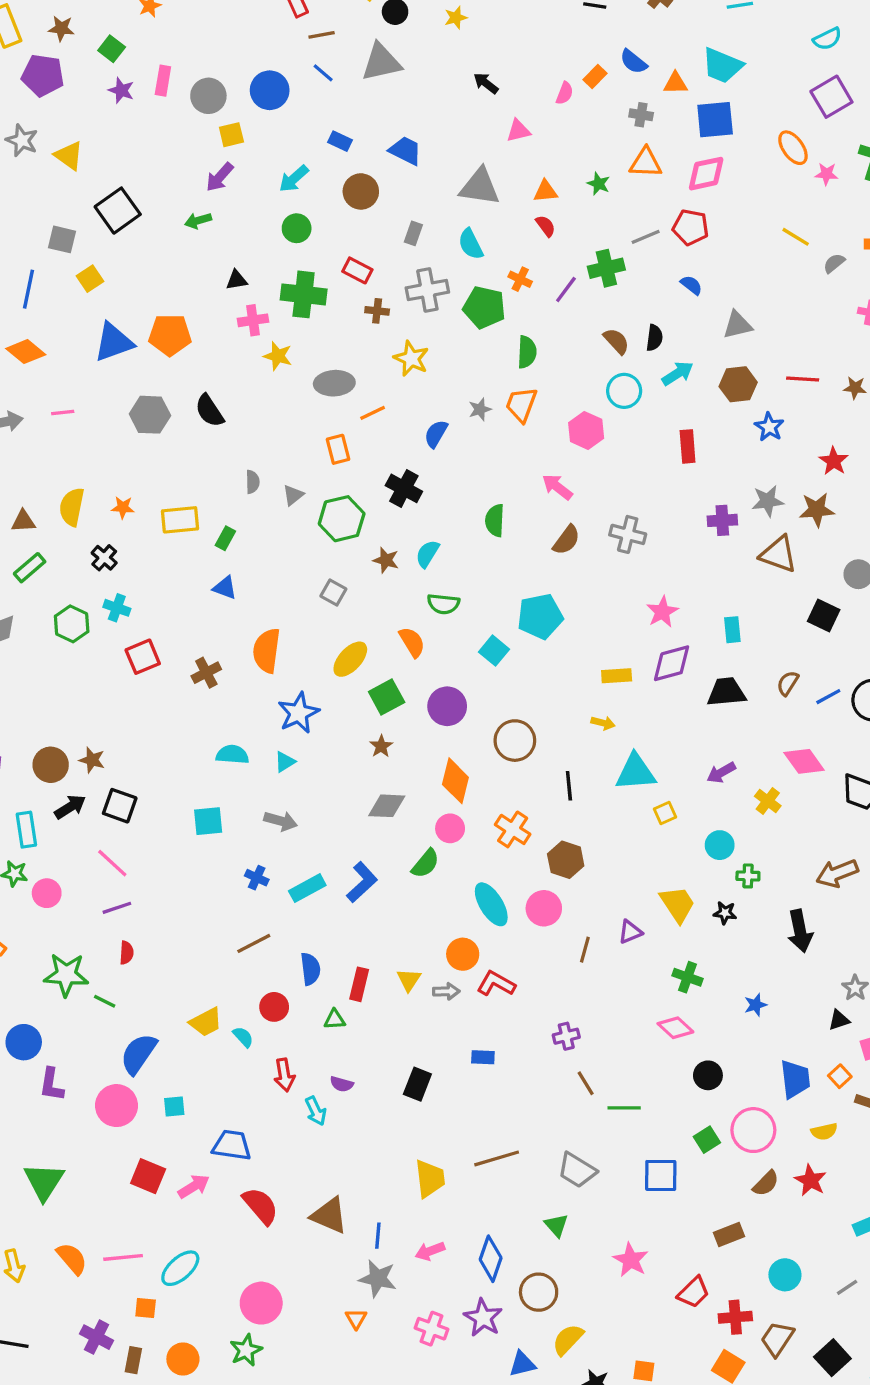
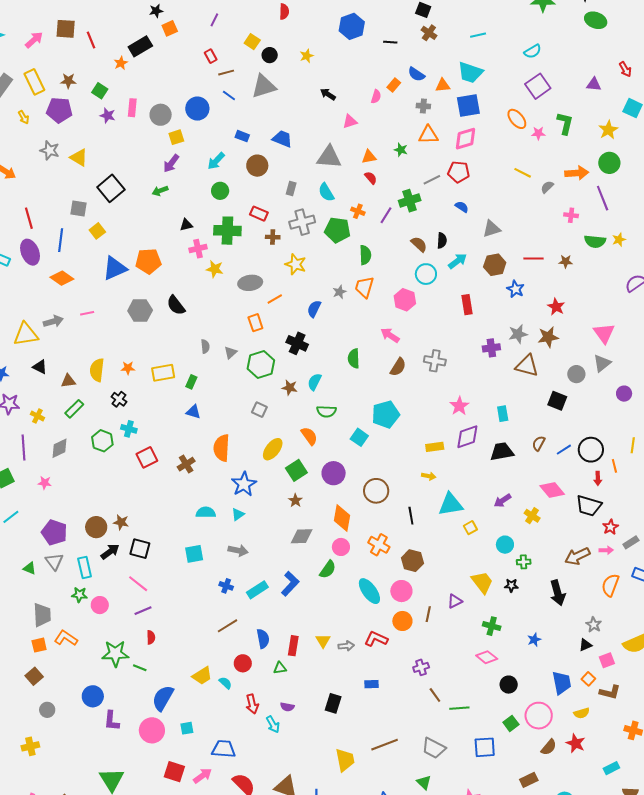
orange circle: (463, 954) -> (402, 621), moved

